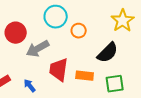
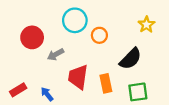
yellow star: (123, 21) -> (146, 25), size x0.7
gray arrow: (38, 49) -> (56, 55), size x0.7
orange rectangle: (85, 76) -> (106, 83), turned 72

